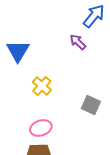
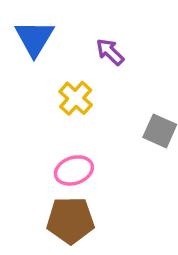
purple arrow: (78, 42) -> (110, 52), moved

